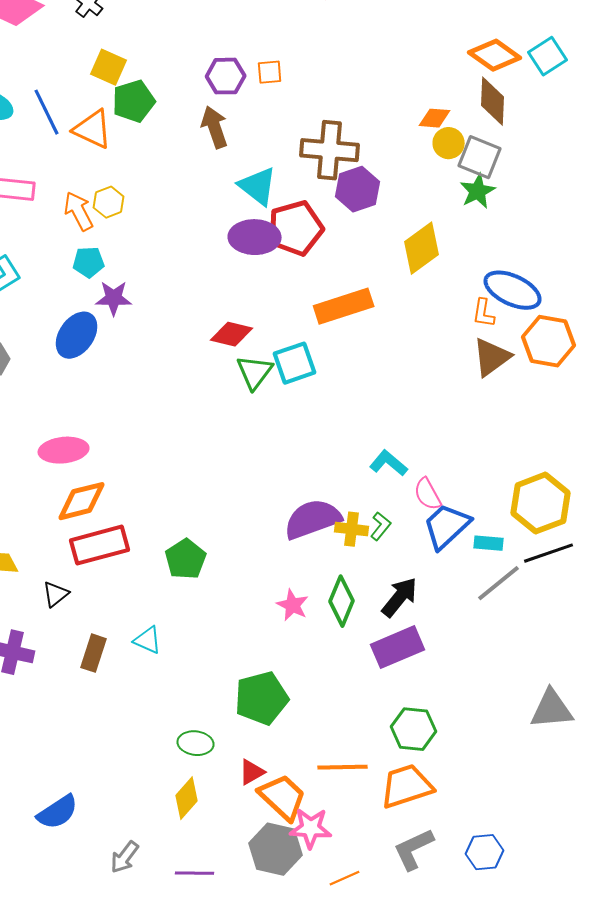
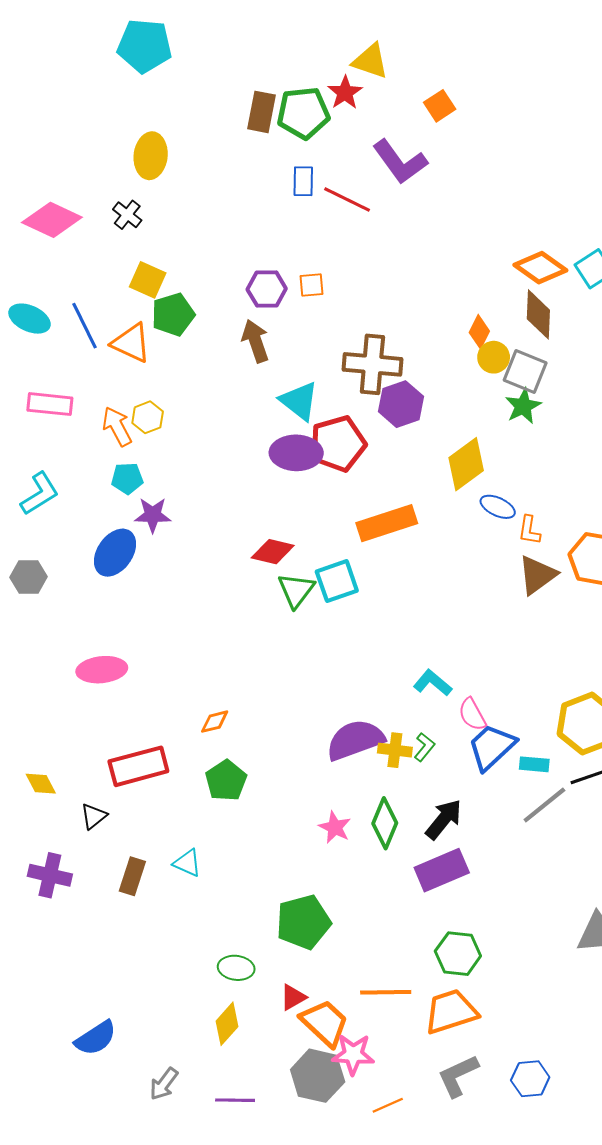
orange diamond: (435, 118) -> (479, 332), turned -68
blue ellipse: (513, 290) -> (498, 507), moved, size x0.6
orange diamond: (82, 501) -> (215, 722), moved, size x0.6

